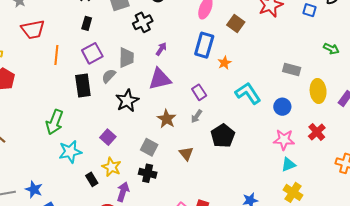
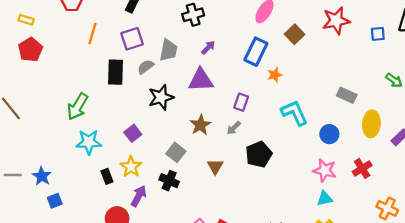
blue square: (309, 10) -> (378, 34), turned -32
purple rectangle: (199, 92) -> (241, 102), turned 42

